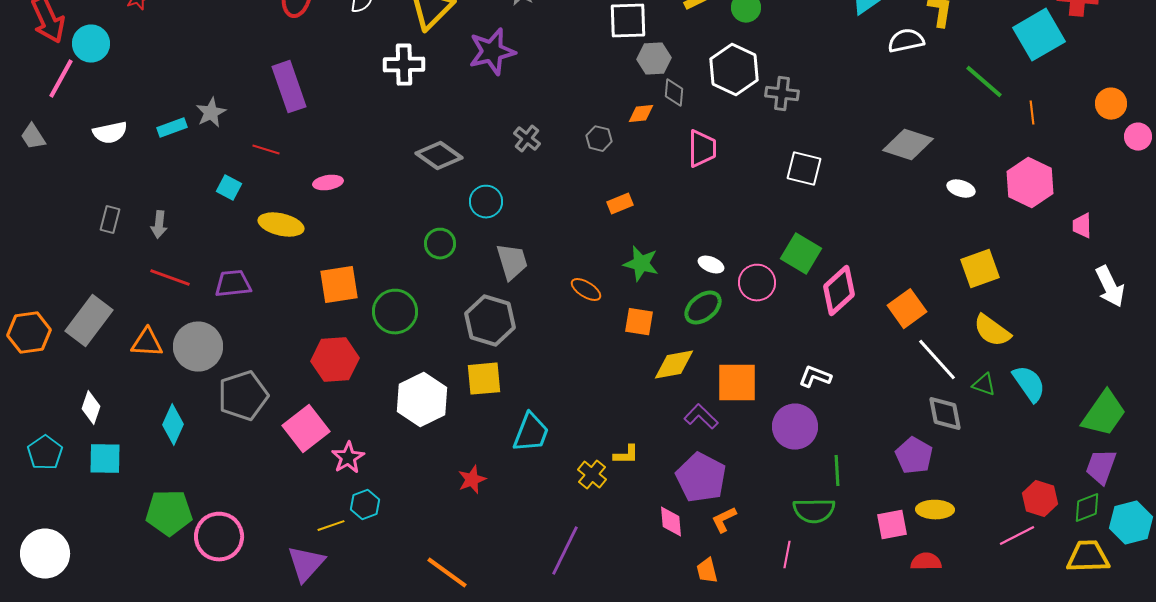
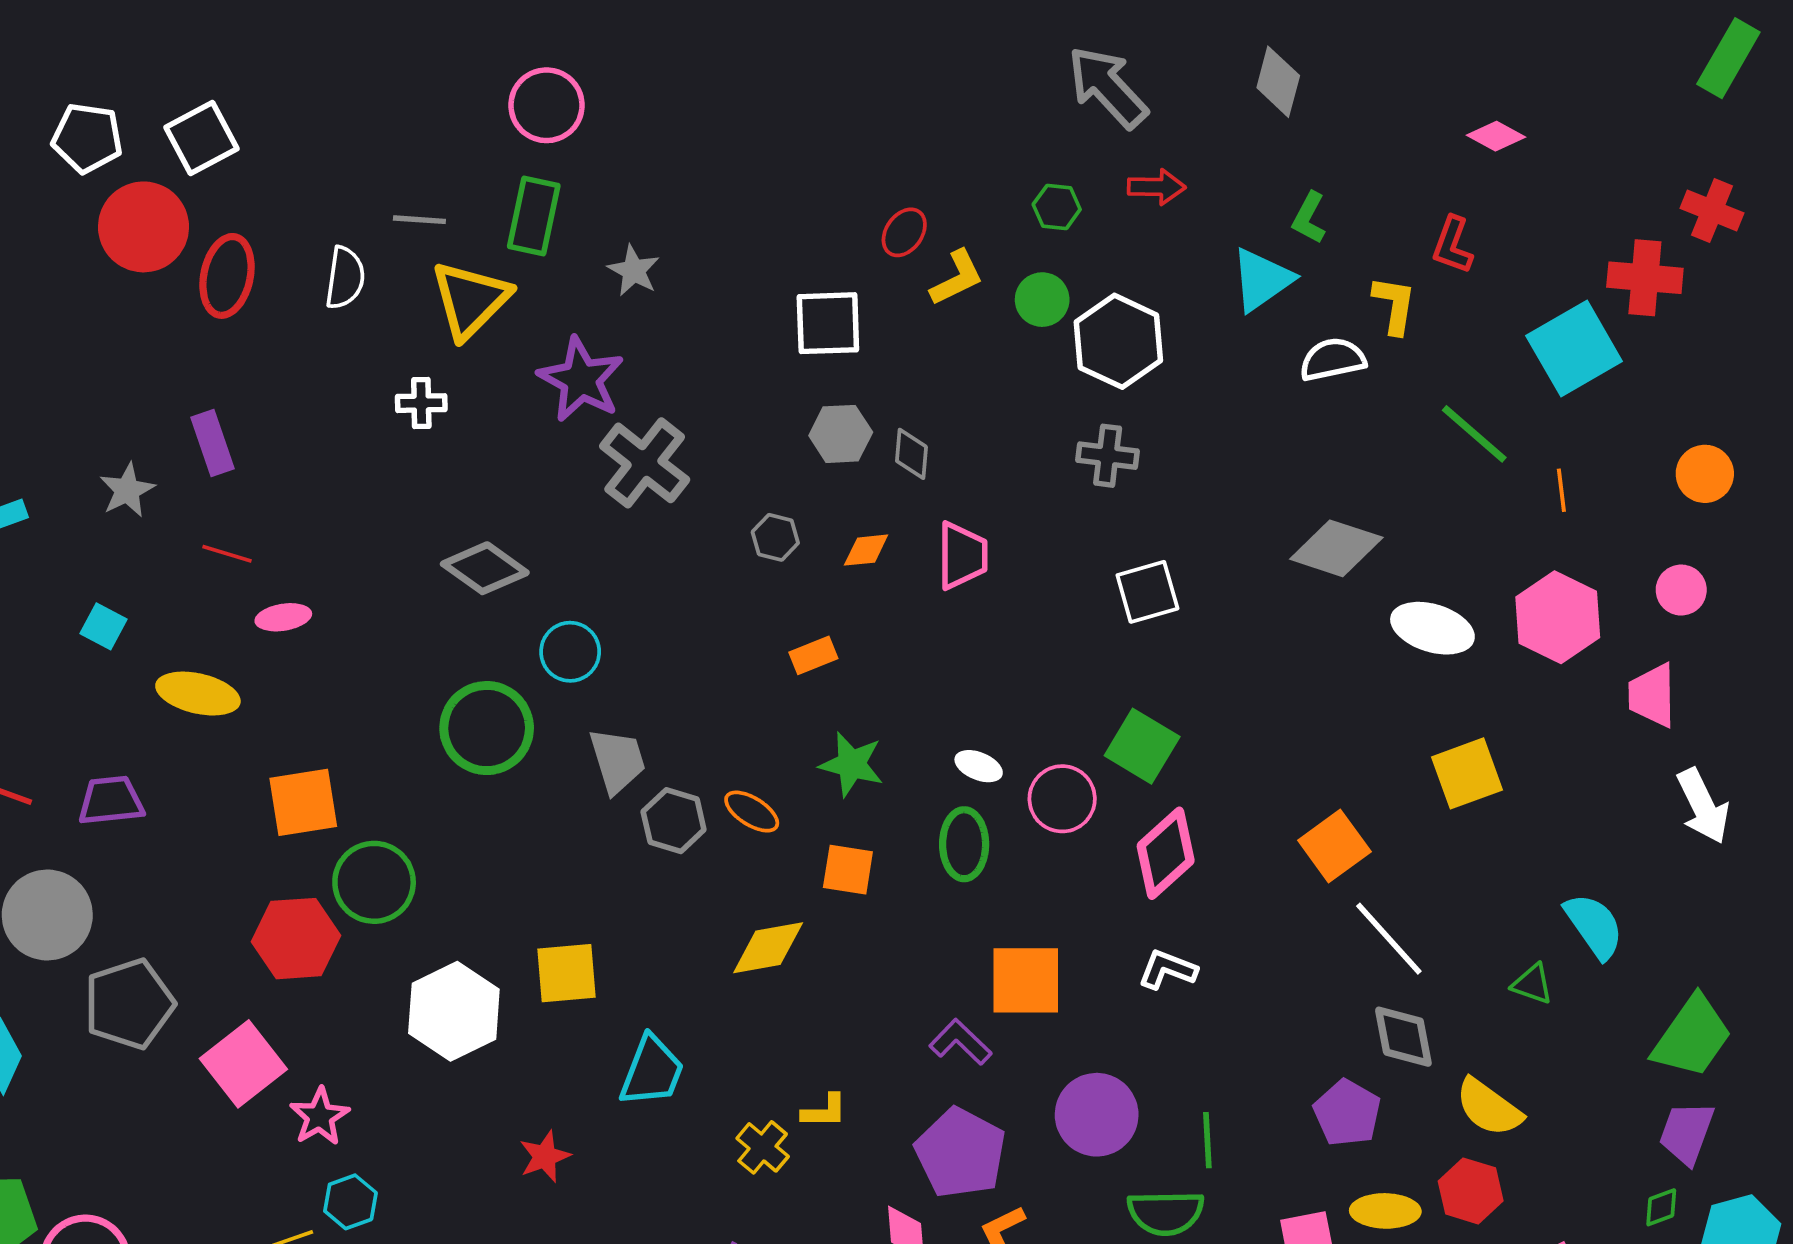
purple star: (492, 52) -> (581, 379), turned -30
gray hexagon: (654, 59) -> (841, 434), moved
white cross: (404, 65) -> (421, 403), size x0.7
white hexagon: (734, 70) -> (1118, 341), moved
purple rectangle: (289, 87) -> (212, 443), size x0.7
gray star: (211, 113) -> (127, 490), moved
orange diamond: (641, 114) -> (866, 550), moved
pink circle: (1138, 137) -> (1681, 590), moved
gray cross: (527, 139) -> (645, 463), moved, size x1.8
red line: (266, 150) -> (227, 554), moved
white square: (804, 169) -> (1147, 592), turned -30
white ellipse: (961, 189) -> (1432, 628), size x1.6
pink trapezoid: (1082, 226) -> (1652, 695), size x1.4
green circle: (440, 244) -> (487, 728), size x1.6
pink diamond: (839, 291) -> (1166, 853), moved
green ellipse: (703, 308) -> (964, 844), turned -51
green circle: (395, 312) -> (374, 882), moved
gray hexagon: (490, 321) -> (674, 821), moved, size x0.7
yellow semicircle: (992, 331) -> (1489, 1107), moved
yellow diamond: (674, 365) -> (768, 948), moved
cyan semicircle: (1029, 384) -> (1594, 926), moved
green triangle: (984, 385) -> (1532, 984), moved
purple circle: (795, 427) -> (1097, 1115), moved
red hexagon: (1040, 499) -> (1471, 1191), moved
green diamond: (1087, 508) -> (1661, 1207), size x0.7

